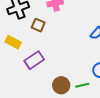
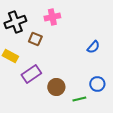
brown circle: (61, 85) -> (56, 87), moved

